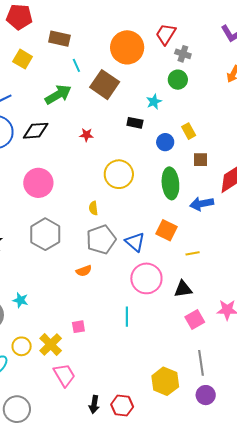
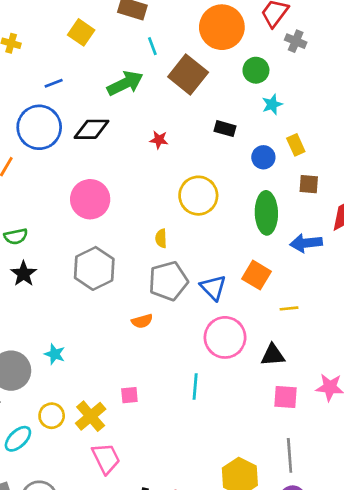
green circle: (178, 80) -> (256, 70), moved
cyan star: (154, 102) -> (272, 104), moved
pink square: (195, 320) -> (286, 397), turned 30

